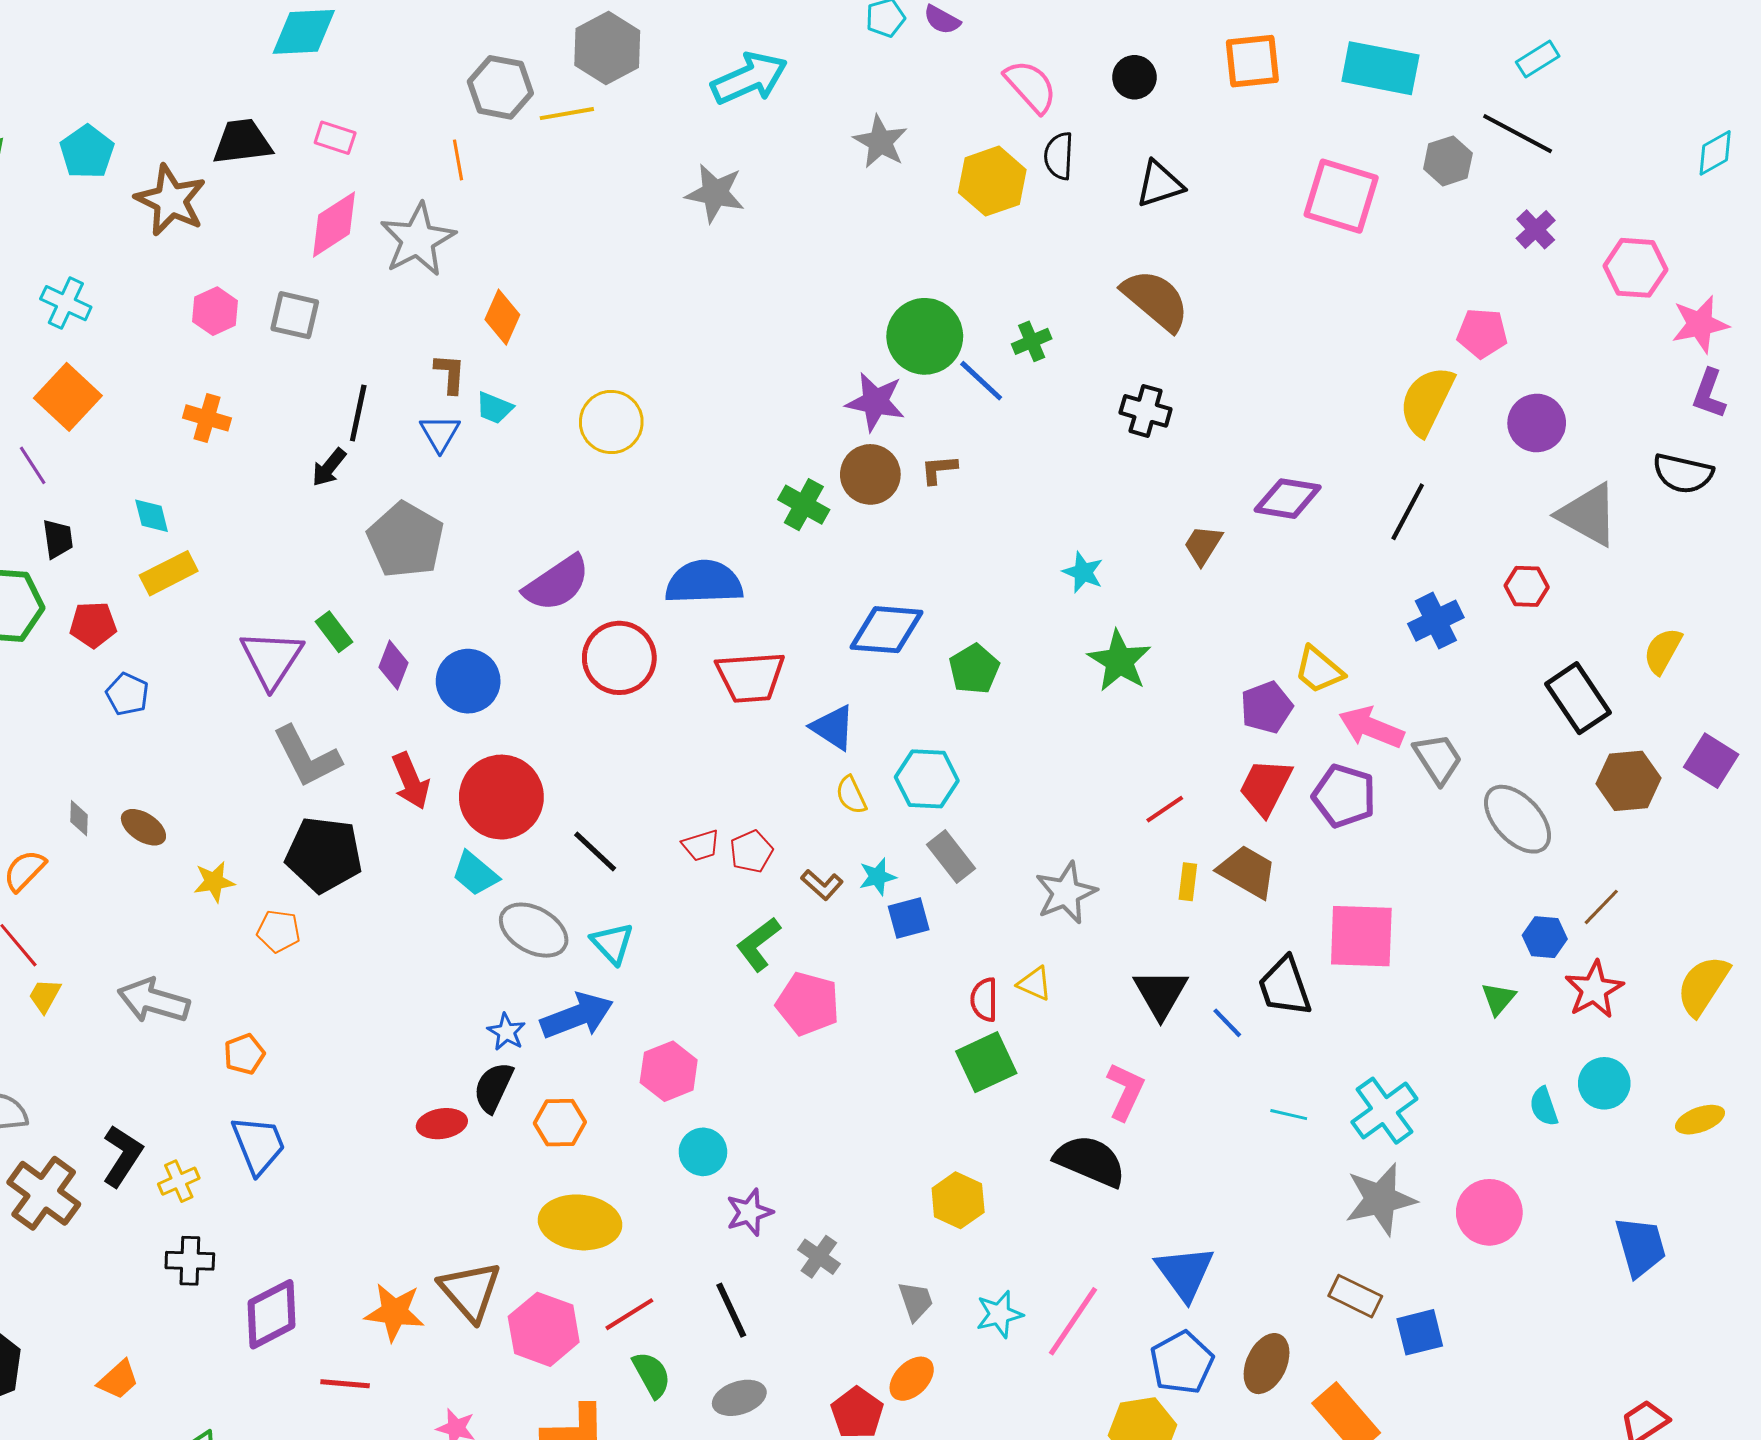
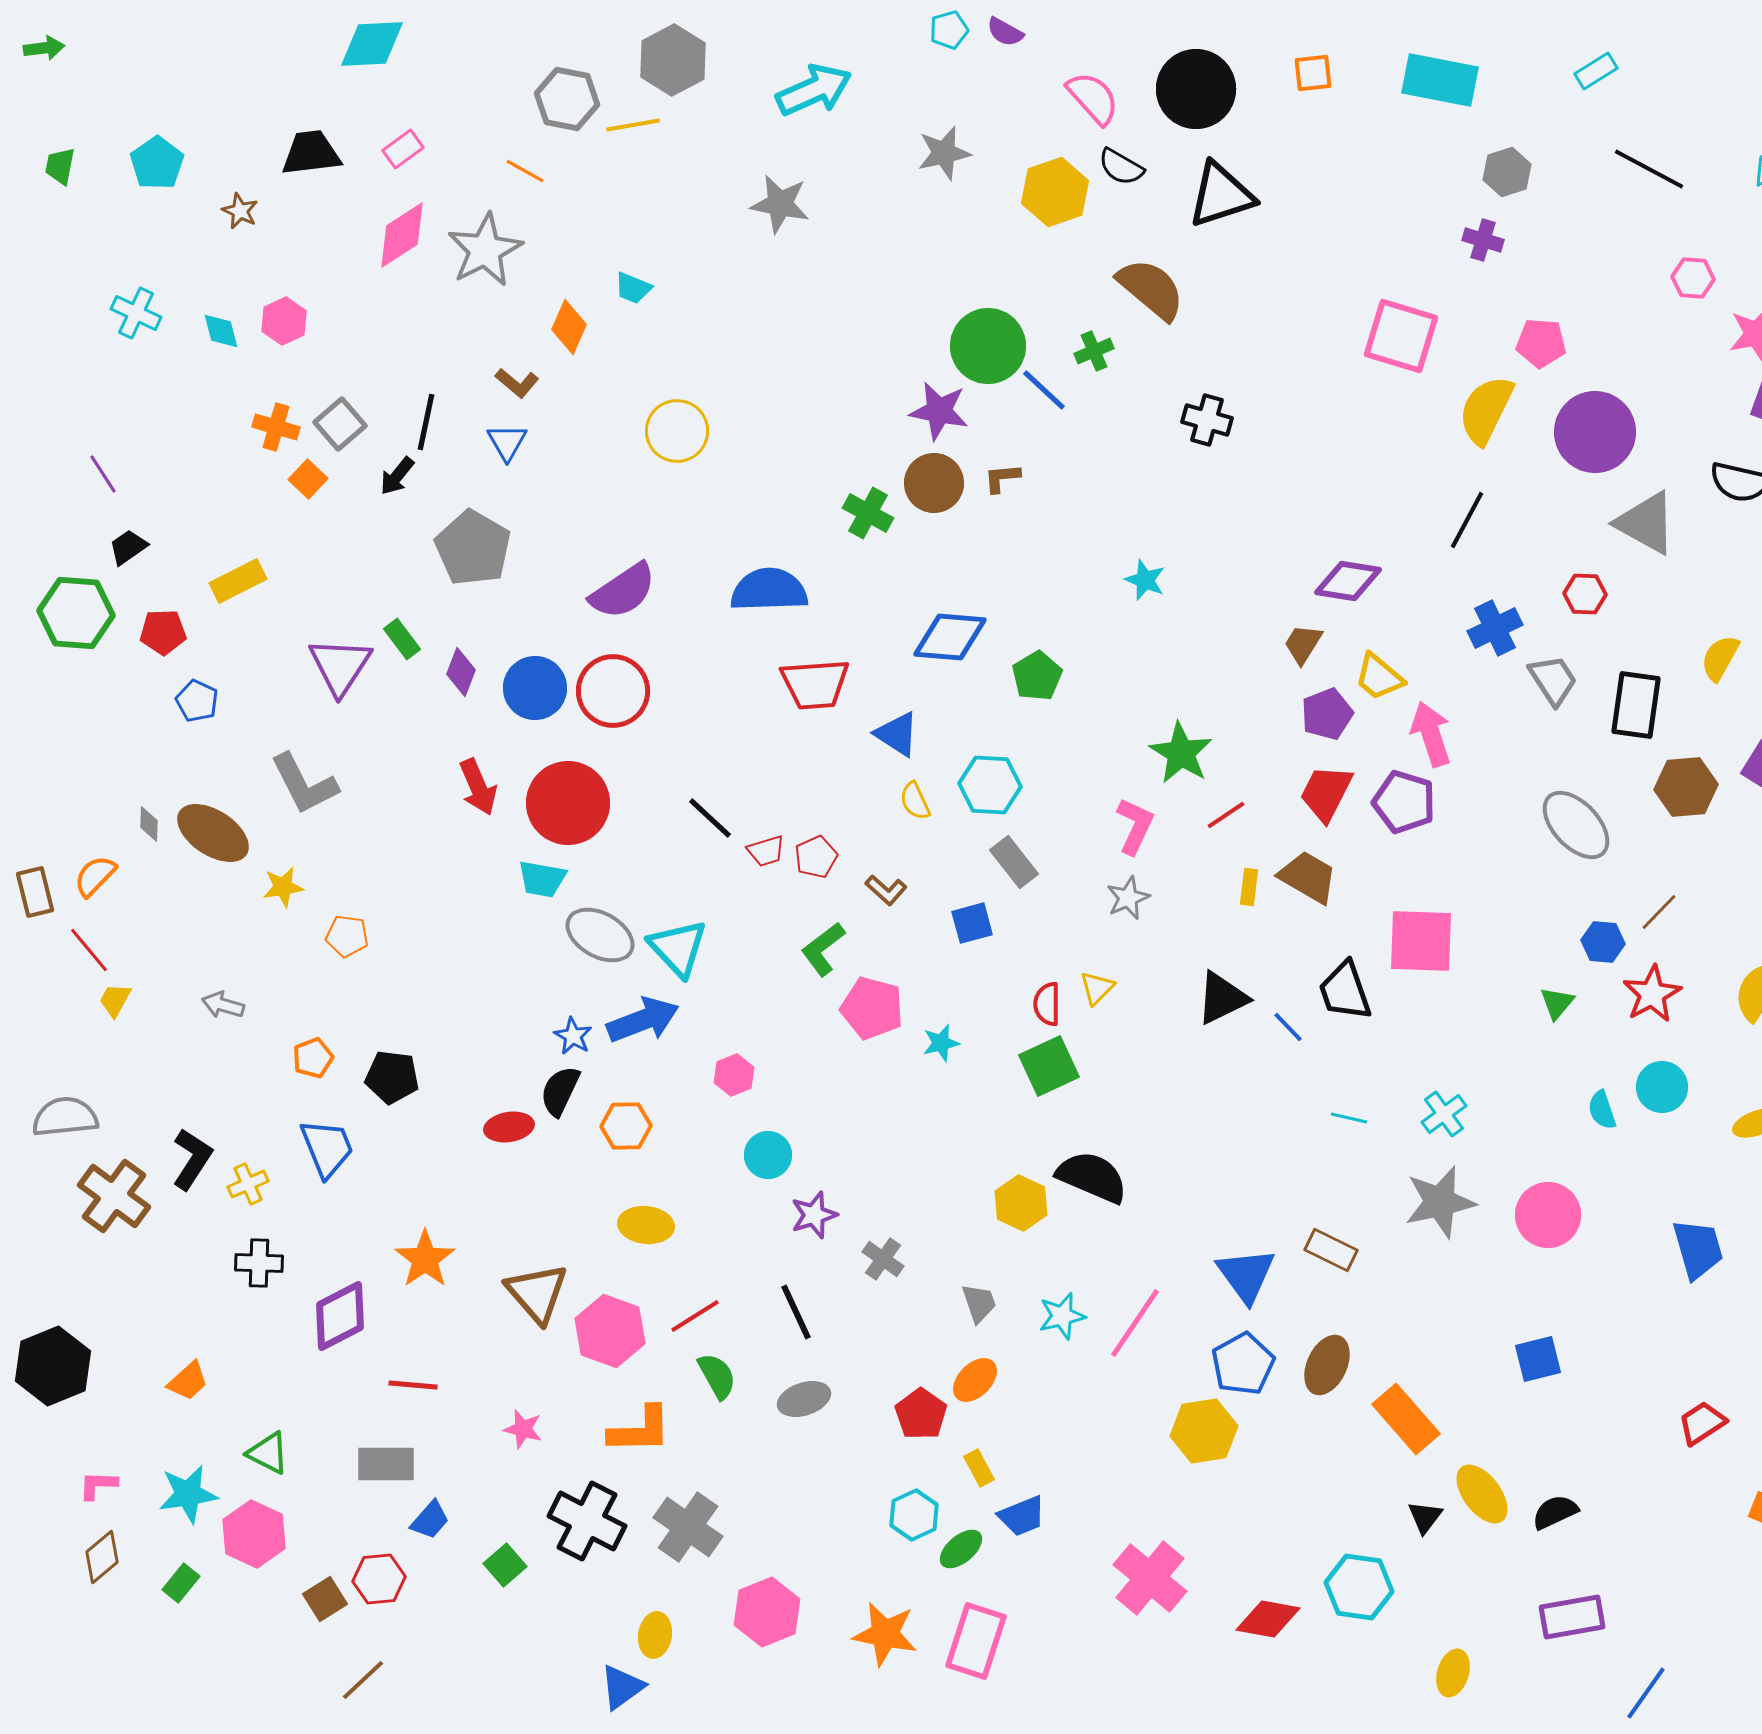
orange square: (1252, 61) -> (1313, 73), size x0.7
black circle: (1134, 77) -> (1196, 89), size x1.8
black line: (1518, 134) -> (1649, 169), moved
pink rectangle: (335, 138) -> (403, 149), turned -54
gray star: (880, 142) -> (944, 153), turned 30
black semicircle: (1059, 156) -> (1121, 167), turned -63
orange line: (458, 160) -> (525, 171), turned -51
black triangle: (1160, 184) -> (1221, 195), size x1.4
pink square: (1341, 196) -> (1401, 336), moved
brown star: (171, 200) -> (240, 211), size x0.5
purple cross: (1536, 229) -> (1483, 240), moved, turned -30
pink hexagon: (1635, 268) -> (1693, 278), size x0.7
brown semicircle: (1156, 300) -> (1151, 289), moved
gray square: (295, 315) -> (340, 424), moved, turned 36
brown L-shape: (450, 374) -> (517, 383), turned 126
orange square: (68, 397) -> (308, 479), moved, size x0.6
cyan trapezoid: (494, 408) -> (633, 288), moved
purple circle: (1537, 423) -> (1595, 432), size x1.4
purple diamond: (1288, 499) -> (1348, 581), moved
cyan diamond: (152, 516) -> (221, 331), moved
black trapezoid: (58, 539) -> (128, 547), turned -117
brown trapezoid: (1203, 545) -> (1303, 644), moved
red circle: (619, 658) -> (613, 691), moved
green star: (1119, 661) -> (1181, 753), moved
black rectangle: (1578, 698) -> (1636, 705), turned 42
pink arrow: (1371, 727) -> (1431, 734), turned 50
gray L-shape: (307, 757) -> (304, 784), moved
gray trapezoid: (1438, 759) -> (1553, 680), moved
brown ellipse: (143, 827) -> (213, 833), size x1.6
black line: (595, 851) -> (710, 818), moved
black pentagon: (324, 854) -> (392, 1077), moved, size x0.7
cyan trapezoid: (475, 874) -> (542, 879), turned -30
cyan star: (877, 877) -> (941, 1043), moved
gray star: (1066, 893) -> (1128, 898), size x0.7
cyan triangle: (612, 943) -> (678, 948), size x1.4
yellow triangle: (1035, 984) -> (1097, 988), turned 51
black triangle: (1161, 994) -> (1222, 998), turned 34
gray arrow: (154, 1001) -> (223, 1005), size x0.6
pink hexagon: (669, 1071) -> (734, 1075), size x0.7
pink L-shape: (1125, 1091) -> (1135, 826), moved
cyan cross: (1384, 1111) -> (1444, 1114), size x0.7
black semicircle: (1090, 1161) -> (1092, 1177), moved
yellow ellipse: (580, 1222) -> (646, 1225), size x0.7
brown rectangle: (1355, 1296) -> (1331, 1250), moved
orange star: (395, 1312) -> (425, 1259), moved, turned 30
blue square: (1420, 1332) -> (1538, 1359), moved

